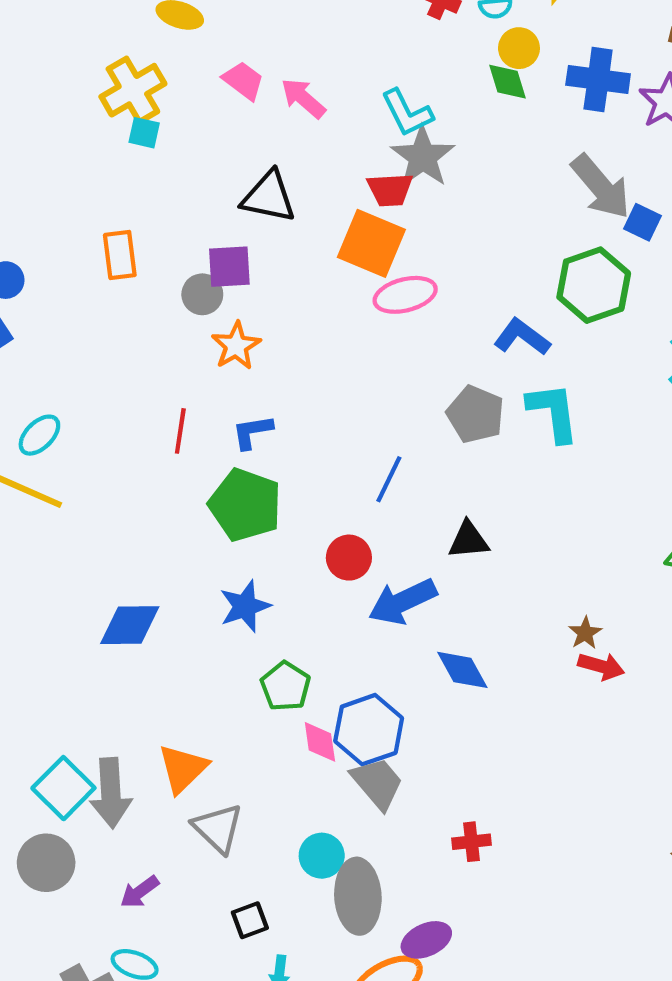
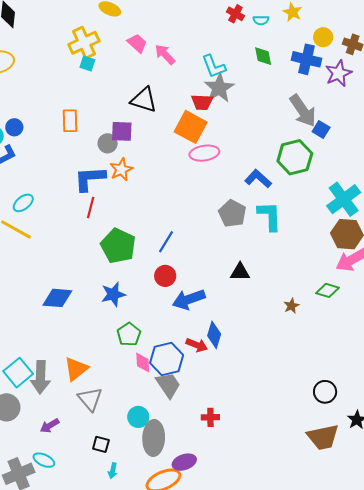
yellow circle: (519, 48) -> (323, 37), moved
blue L-shape: (252, 432) -> (90, 179), moved, size x1.6
blue line: (389, 479) -> (166, 242), moved
black triangle: (469, 540) -> (240, 272), moved
brown star: (585, 633) -> (291, 306), moved
red arrow: (601, 666) -> (197, 345), moved
blue diamond: (462, 670) -> (214, 335), turned 40
black square: (250, 920) -> (101, 444), turned 30

